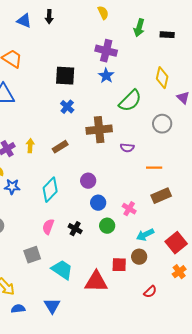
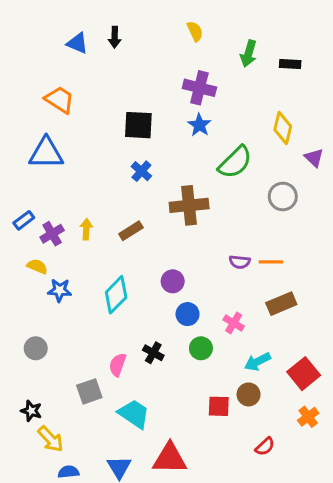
purple semicircle: (127, 148) -> (240, 262), moved
pink semicircle: (48, 227) -> (118, 365), moved
red triangle: (96, 282) -> (170, 458), moved

